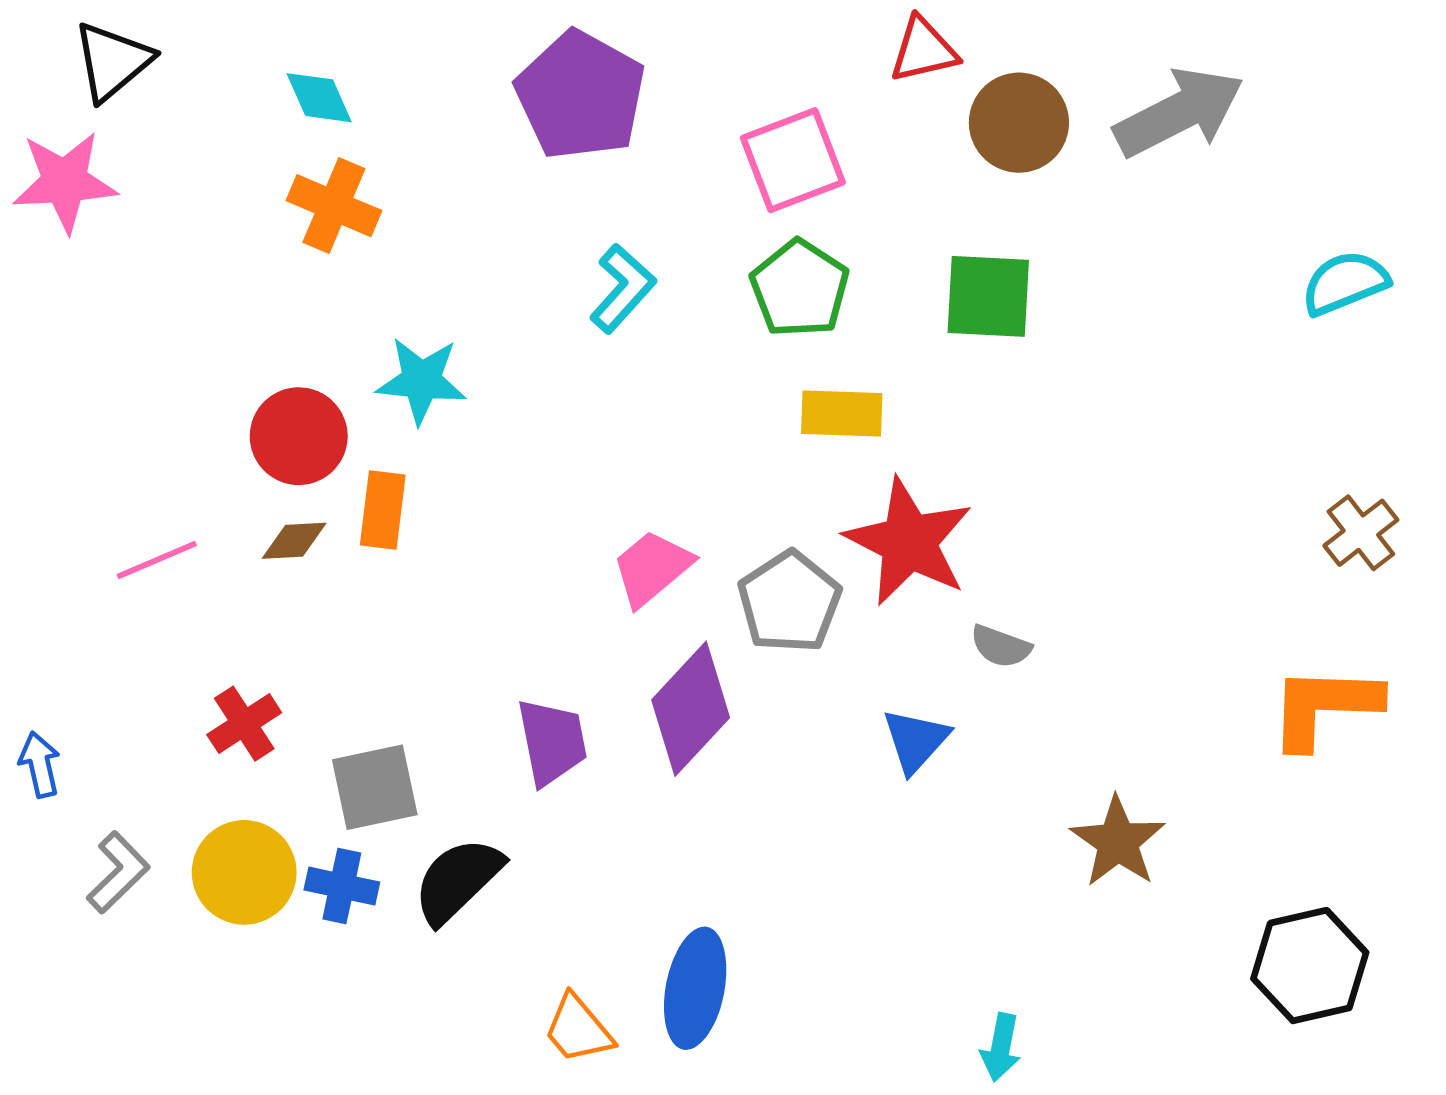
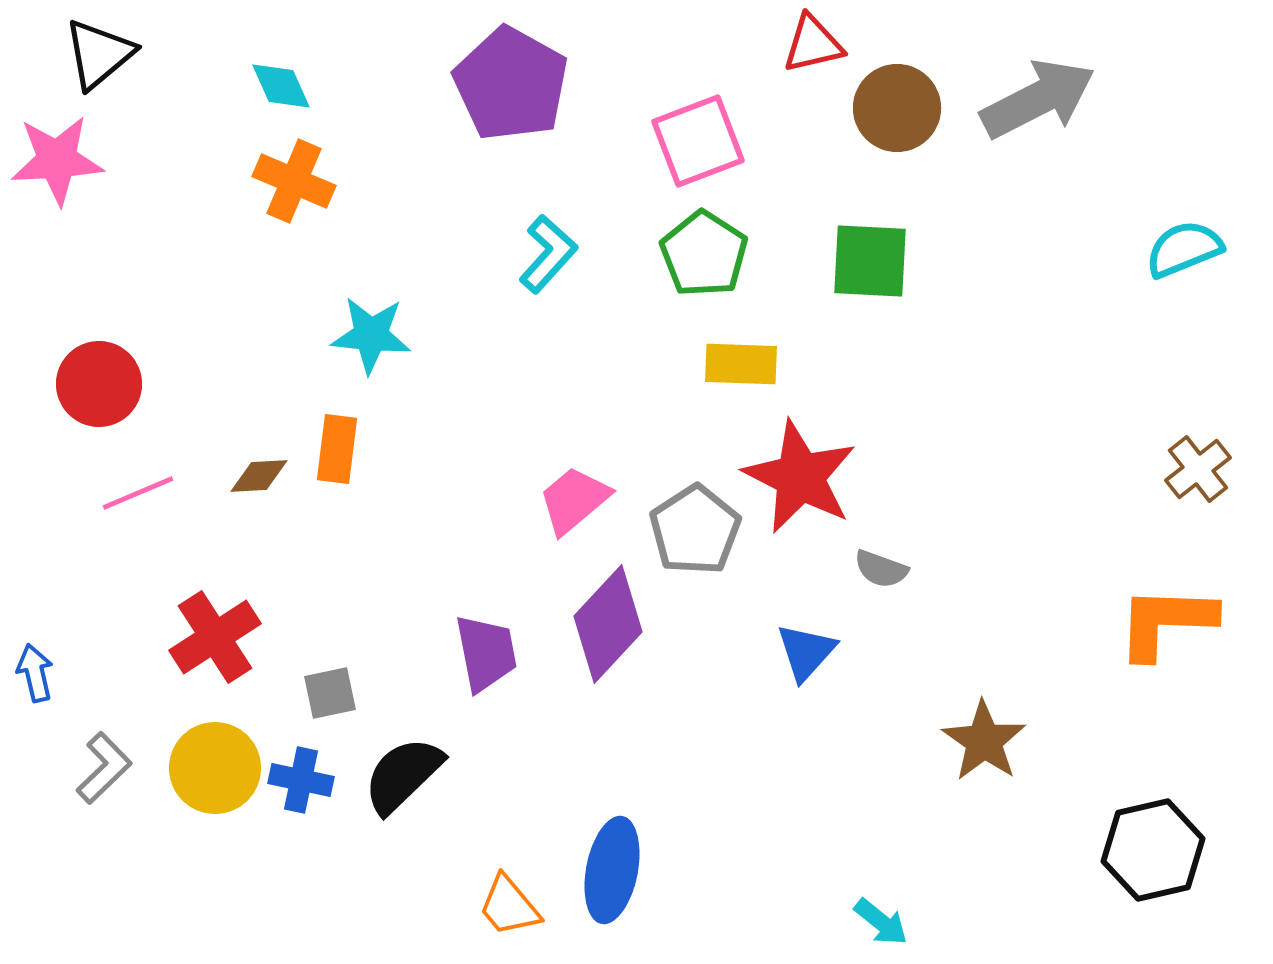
red circle: (299, 436) -> (99, 384), moved
red cross: (244, 724) -> (215, 637), size x1.4
gray square: (375, 787) -> (330, 693), size x0.7
cyan arrow: (1001, 1047) -> (881, 922), turned -62

